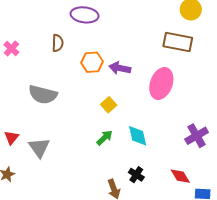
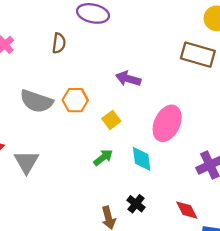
orange hexagon: (92, 62) -> (75, 100), moved
pink ellipse: (161, 83) -> (167, 123), moved

